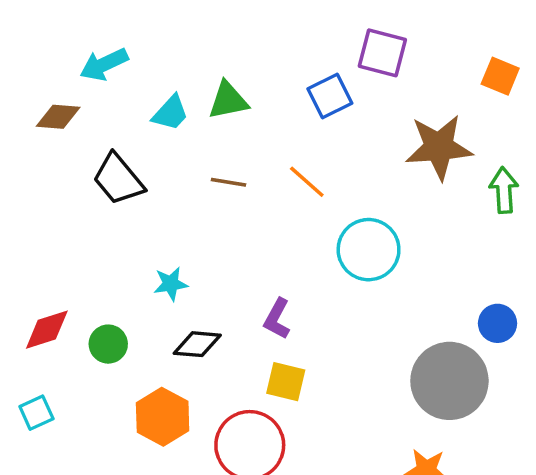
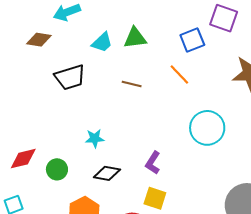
black trapezoid: (118, 179) -> (70, 77), turned -72
orange line: (307, 182) -> (179, 75), moved

